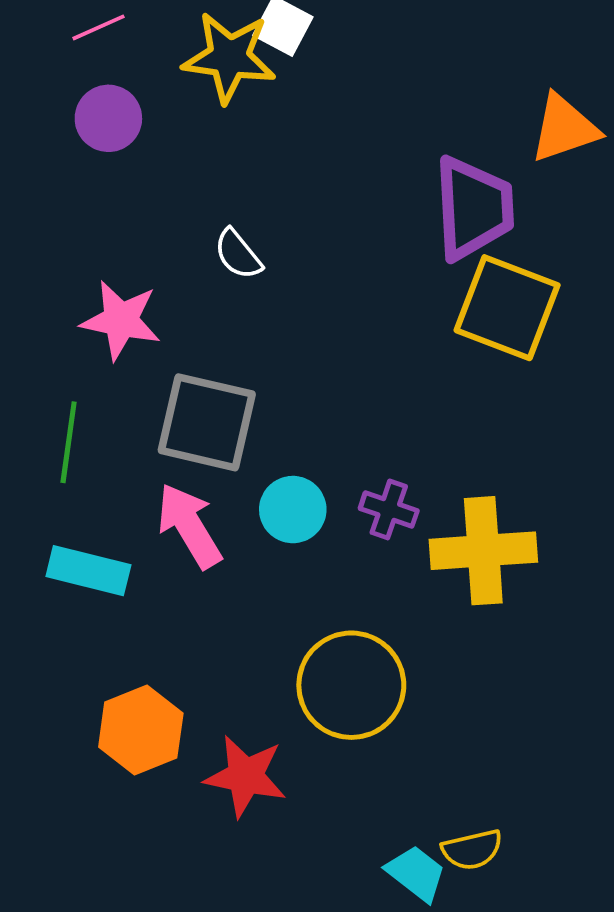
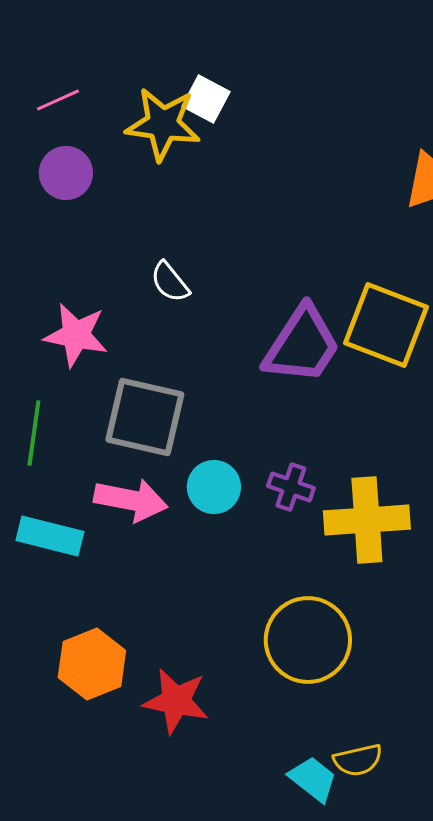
purple trapezoid: (473, 208) -> (302, 345), moved, turned 36
pink arrow: (189, 526) -> (131, 500), turned 132
yellow circle: (351, 685) -> (308, 640), moved

